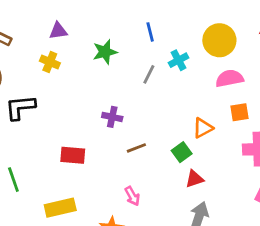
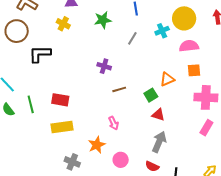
cyan cross: (178, 60) -> (162, 31), moved
red rectangle: (73, 155) -> (60, 100), moved
red triangle: (194, 179) -> (158, 115), turned 32

